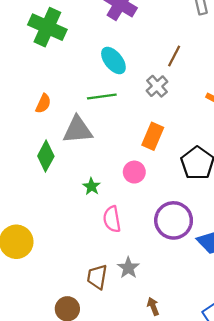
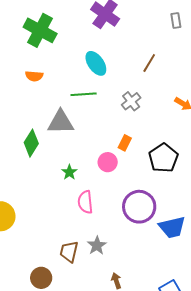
gray cross: (157, 86) -> (131, 101), moved
orange semicircle: (43, 103) -> (34, 76), moved, turned 66
orange rectangle: (153, 136) -> (125, 143), moved, size x0.7

